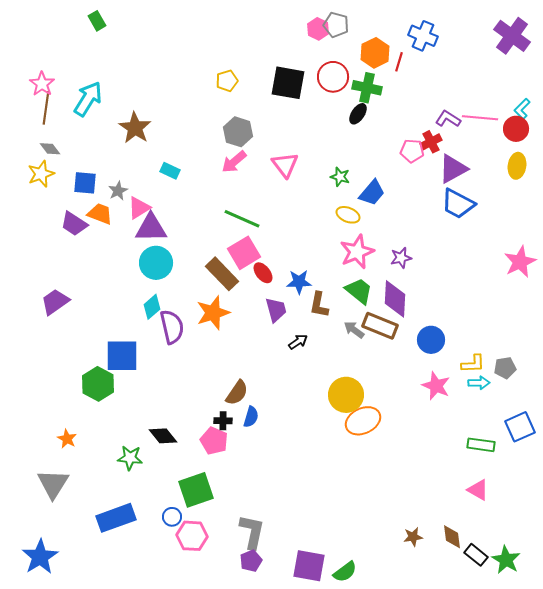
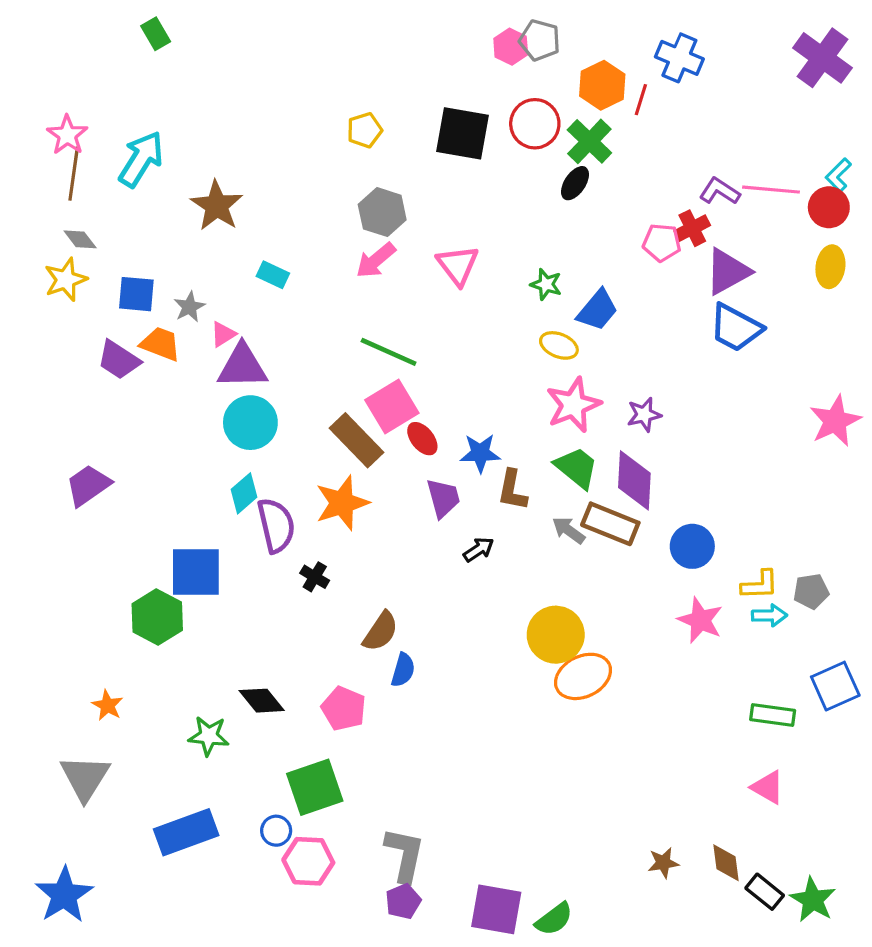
green cross: (367, 88) -> (589, 141), turned 32
pink triangle: (139, 208) -> (223, 334), size x0.7
black cross: (223, 421) -> (315, 577), moved, turned 30

